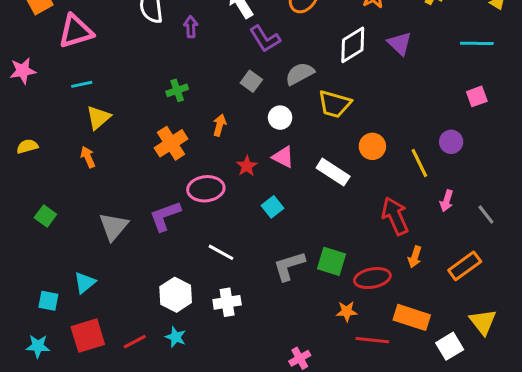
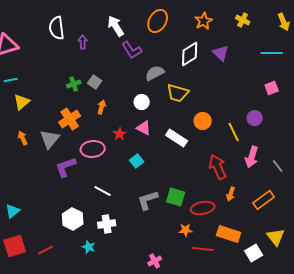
gray square: (251, 81) -> (95, 82), moved
orange arrow: (88, 157) -> (23, 138), moved
pink arrow: (447, 201) -> (252, 157), size x1.5
gray triangle: (114, 227) -> (50, 139), moved
cyan star: (176, 337) -> (89, 247), moved

